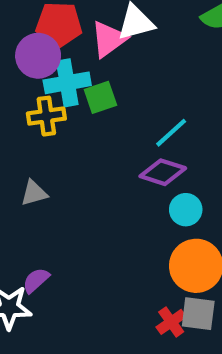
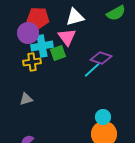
pink triangle: (109, 39) -> (67, 37), moved, turned -30
purple diamond: (163, 172) -> (101, 58), moved
cyan circle: (186, 210) -> (103, 117), moved

